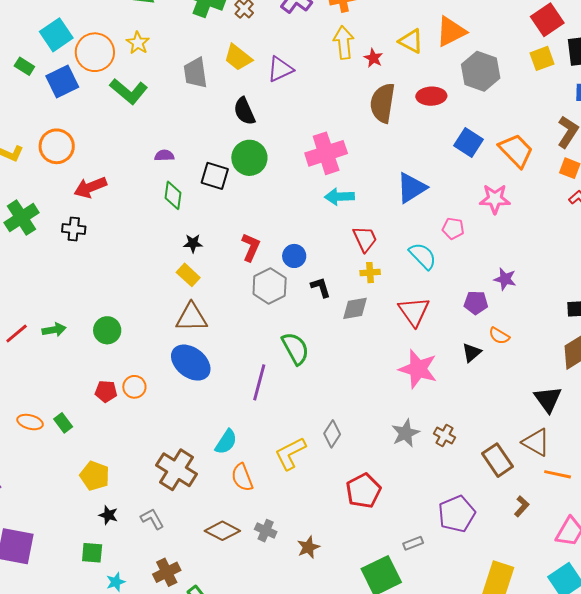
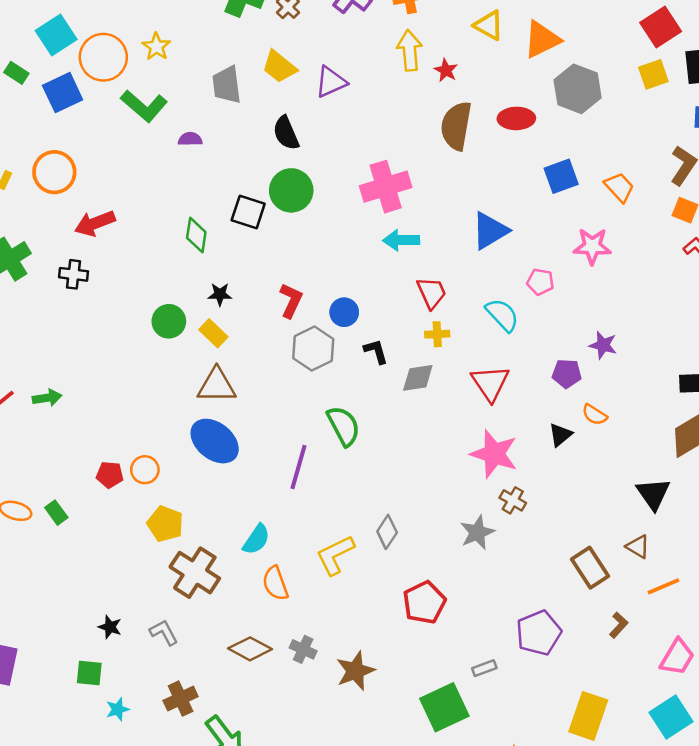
yellow triangle: (411, 41) -> (489, 25), moved
blue square: (469, 142) -> (561, 176), turned 36
orange trapezoid: (516, 151) -> (619, 187), size x0.7
purple semicircle: (164, 156) -> (190, 139), moved
green circle: (107, 330) -> (169, 321), moved
brown cross: (444, 435) -> (513, 500), moved
brown triangle: (536, 442) -> (638, 547), size x0.7
orange line: (558, 474) -> (663, 586), turned -36
yellow pentagon: (95, 476) -> (165, 524), moved
brown star: (308, 547) -> (355, 671), size x1.4

